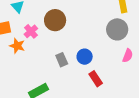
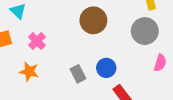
brown circle: (55, 20) -> (93, 20), moved
orange star: (17, 46) -> (29, 72), moved

